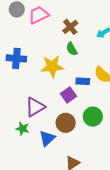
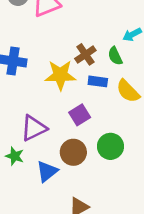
brown cross: (70, 27) -> (85, 54), moved
green semicircle: (72, 49) -> (115, 56), moved
blue rectangle: (83, 81) -> (98, 81), moved

